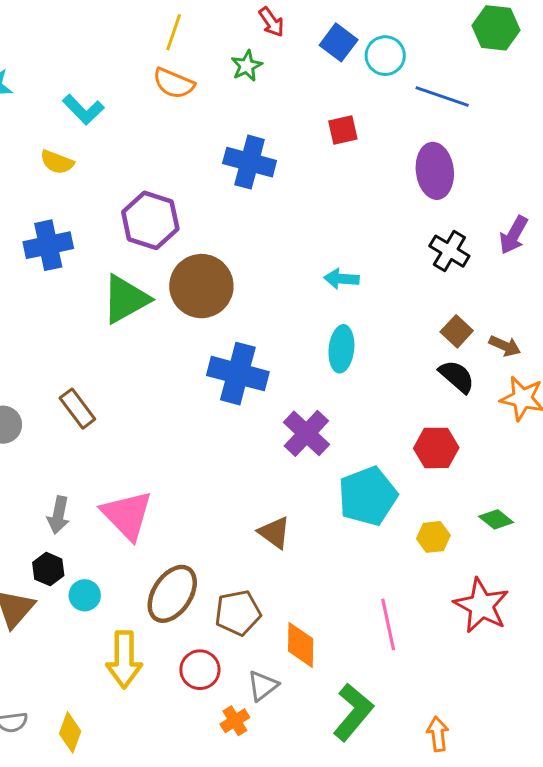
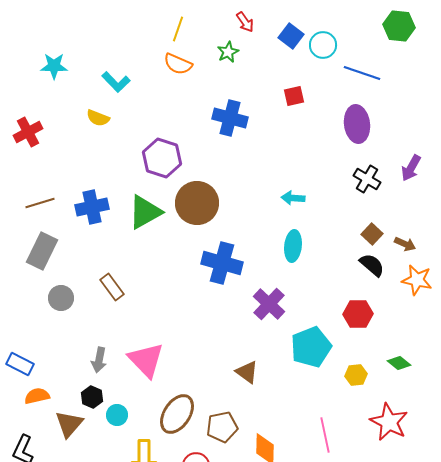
blue cross: (48, 245) -> (92, 207), moved

